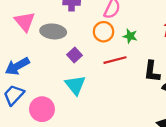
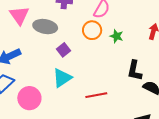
red line: (115, 60) -> (96, 95), moved
cyan triangle: (75, 85) -> (62, 78), turned 30

